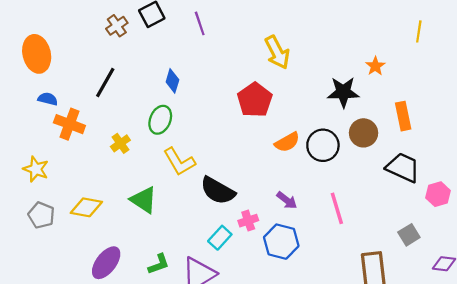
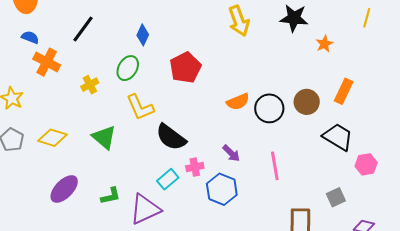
black star: (343, 92) -> (294, 18), moved
red pentagon: (255, 100) -> (185, 68), moved
orange rectangle: (403, 116) -> (344, 91), turned 30

